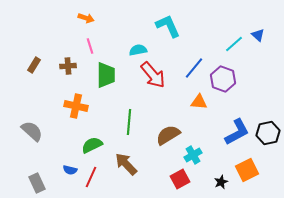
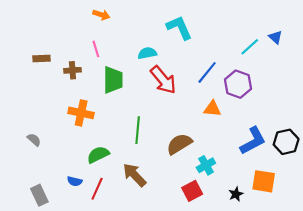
orange arrow: (86, 18) -> (101, 15), moved
brown rectangle: (34, 65) -> (42, 59), moved, turned 56
gray semicircle: (32, 131) -> (34, 140), size x0.6
orange square: (247, 170) -> (264, 181), turned 35

